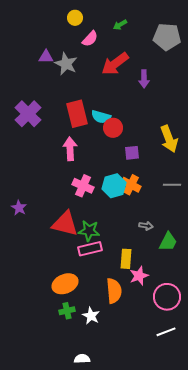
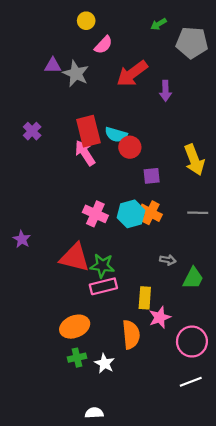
green arrow: (120, 25) -> (159, 24), moved
purple cross: (28, 114) -> (32, 131), size x0.6
pink arrow: (70, 149) -> (85, 153), moved, turned -30

